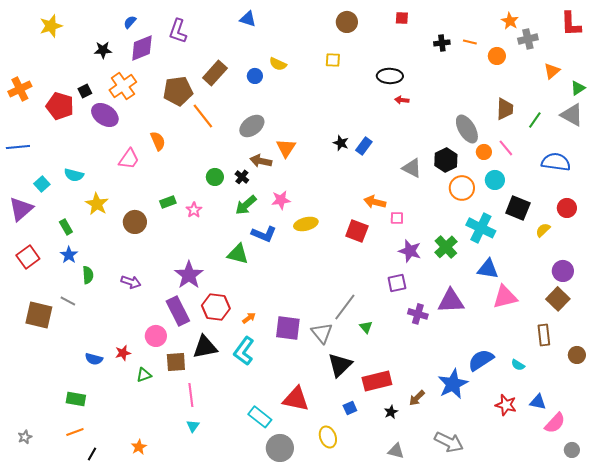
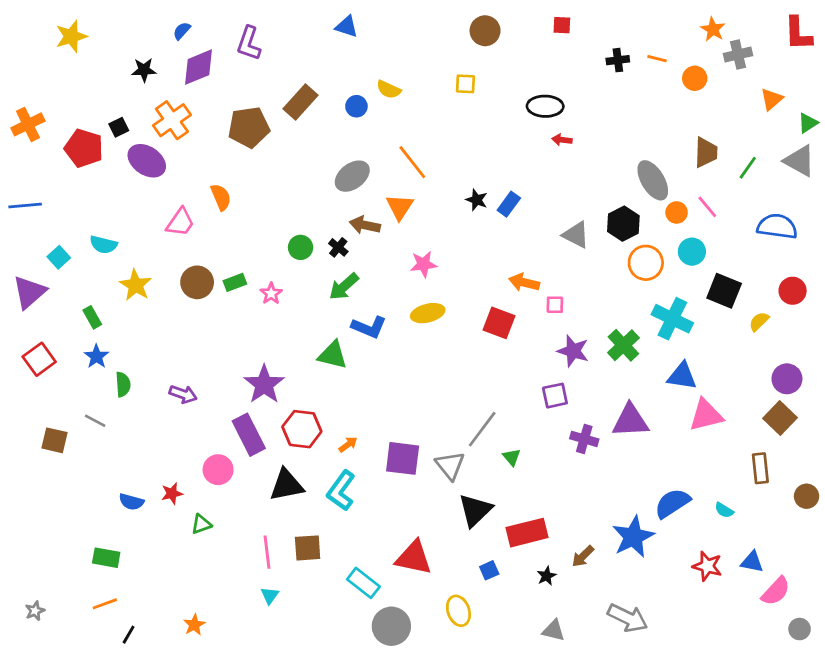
orange line: (203, 116) -> (412, 162), moved
pink star: (281, 200) -> (424, 264), moved
brown circle: (135, 222) -> (197, 282), moved
brown square: (39, 315) -> (55, 440), size x0.7
brown square: (176, 362) -> (308, 548), moved

